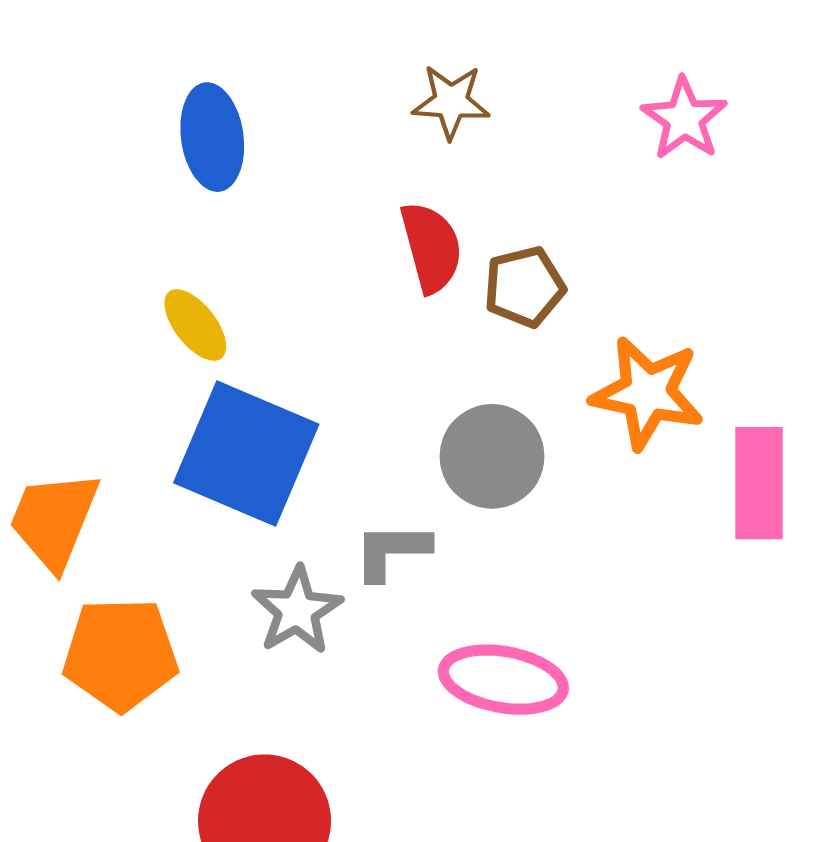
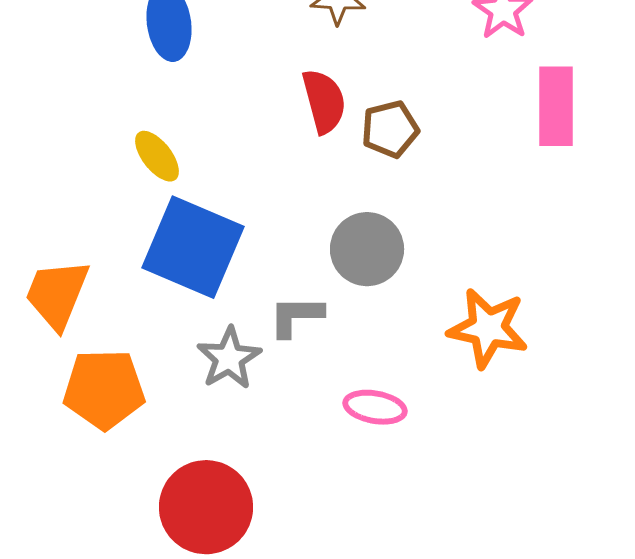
orange star: (647, 393) -> (488, 328), moved
pink rectangle: (759, 483) -> (556, 106), moved
pink ellipse: (503, 680) -> (375, 407), size x0.7

